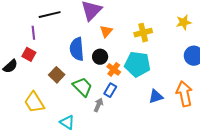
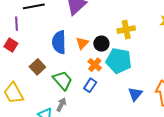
orange triangle: (106, 31) -> (82, 43), moved
black circle: (100, 57) -> (101, 44), moved
blue triangle: (156, 97) -> (135, 94), turned -35
gray arrow: (98, 105) -> (61, 105), moved

